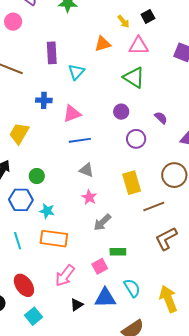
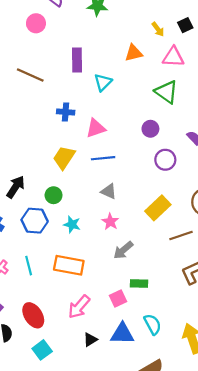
yellow trapezoid: (19, 133) -> (64, 158), moved
yellow rectangle: (132, 183) -> (158, 208), turned 60
cyan star: (47, 211) -> (72, 224), moved

